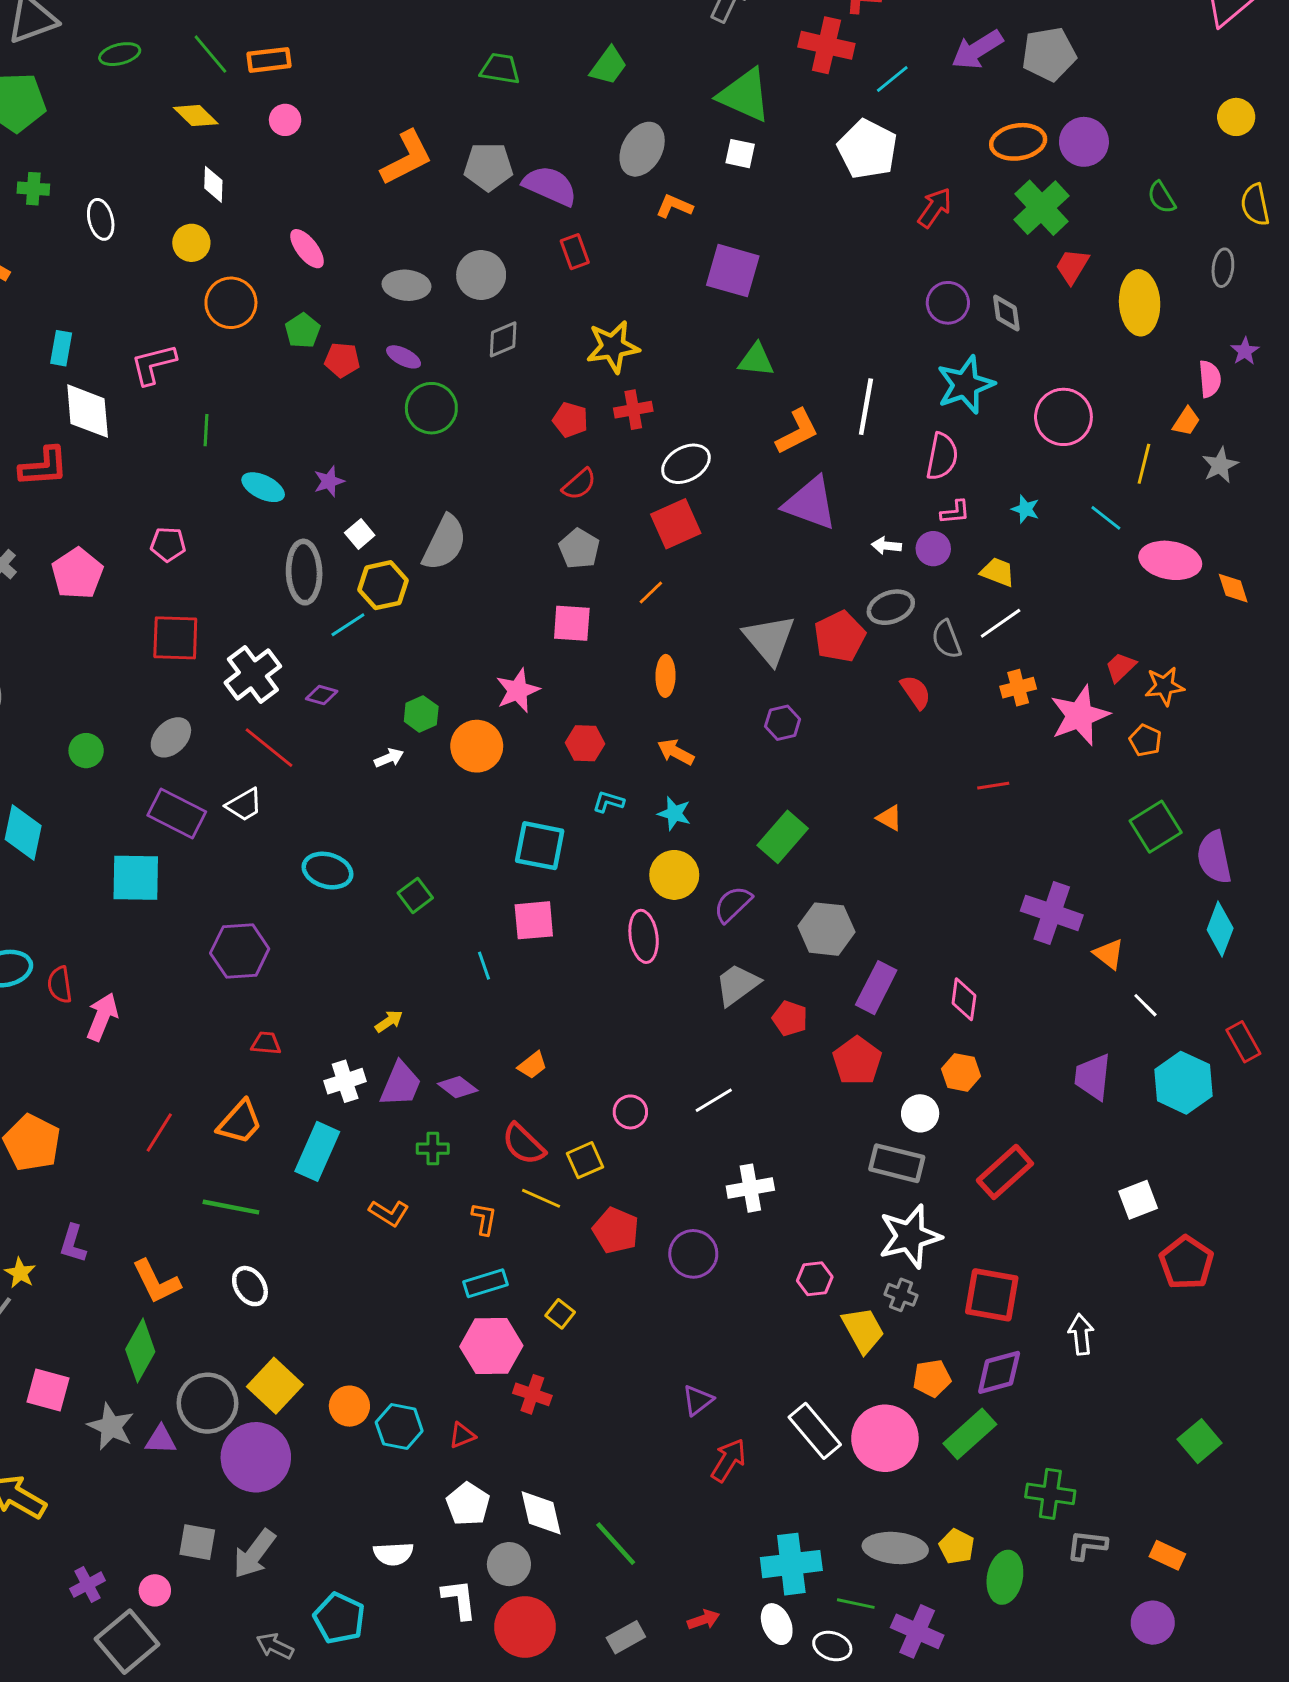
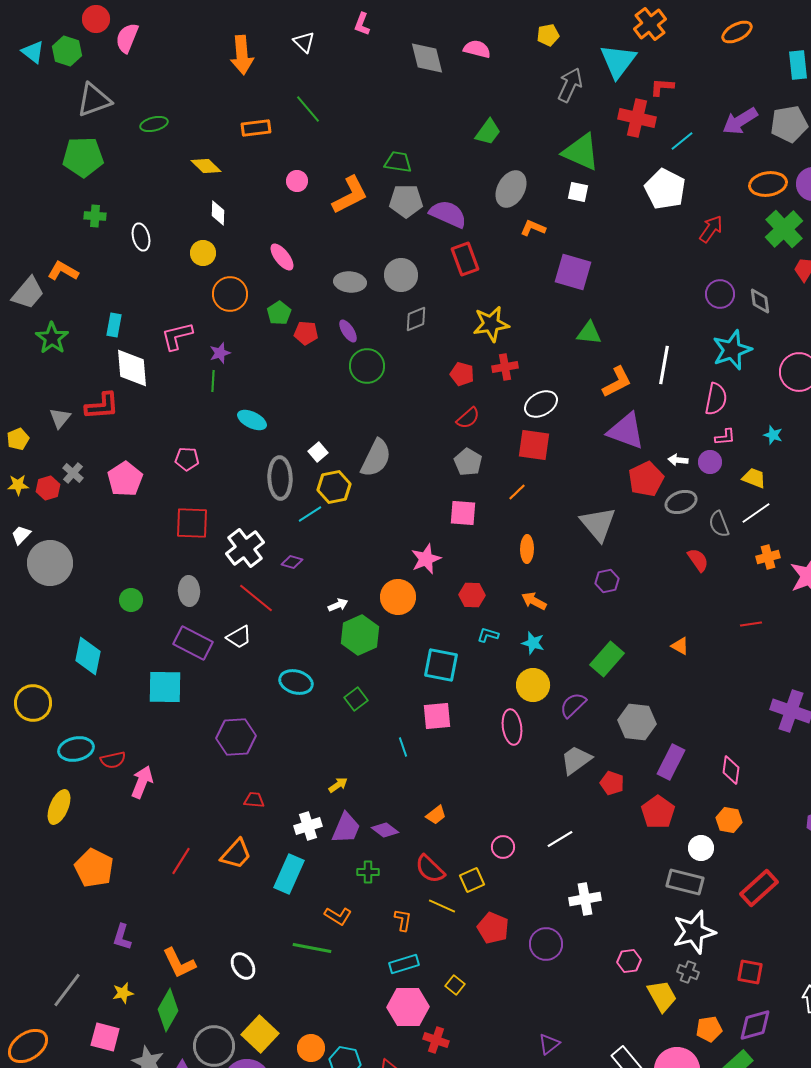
green line: (210, 54) -> (308, 109), moved
green trapezoid: (500, 69) -> (398, 162), moved
pink circle: (285, 120) -> (297, 181), moved
red rectangle: (575, 252) -> (465, 259), size x1.4
purple ellipse: (404, 357) -> (348, 331), turned 30
purple star: (329, 481) -> (220, 353), moved
red square: (676, 524) -> (534, 445), turned 32
red pentagon: (840, 636) -> (646, 479), moved
green hexagon: (421, 714) -> (360, 635), moved, size x1.6
gray ellipse: (171, 737) -> (189, 591), turned -48
red semicircle: (60, 985) -> (113, 760), turned -95
green line: (231, 1207) -> (312, 948), moved
yellow star: (20, 1273) -> (123, 993), moved, turned 30
red square: (992, 1295) -> (750, 972), size x0.7

